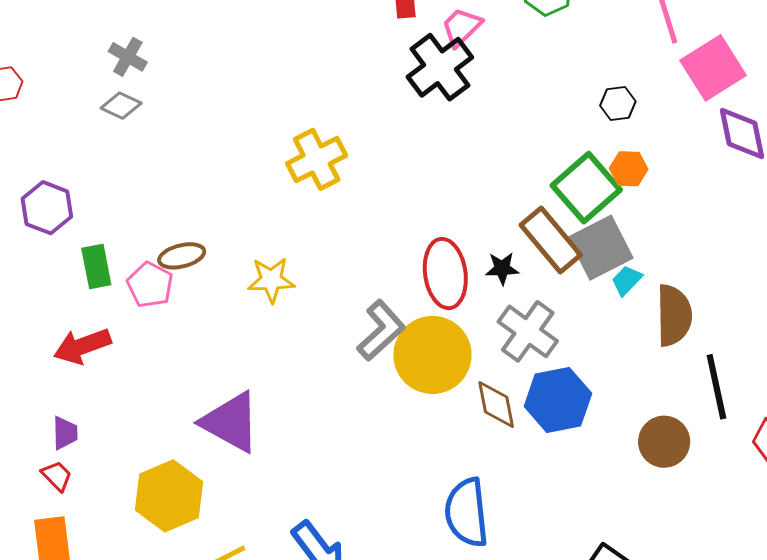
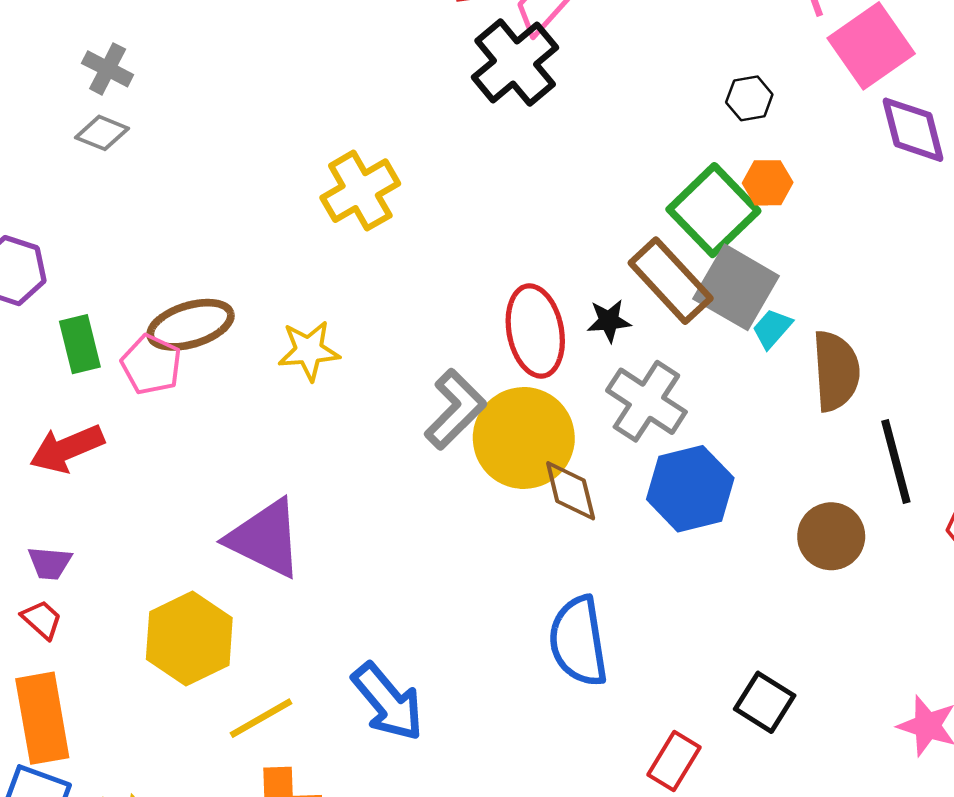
gray square: (601, 248) -> (736, 287), turned -30
brown ellipse: (182, 256) -> (191, 325), size x1.4
brown diamond: (496, 404) -> (571, 491), moved
purple trapezoid: (65, 433) -> (50, 563), turned 99

